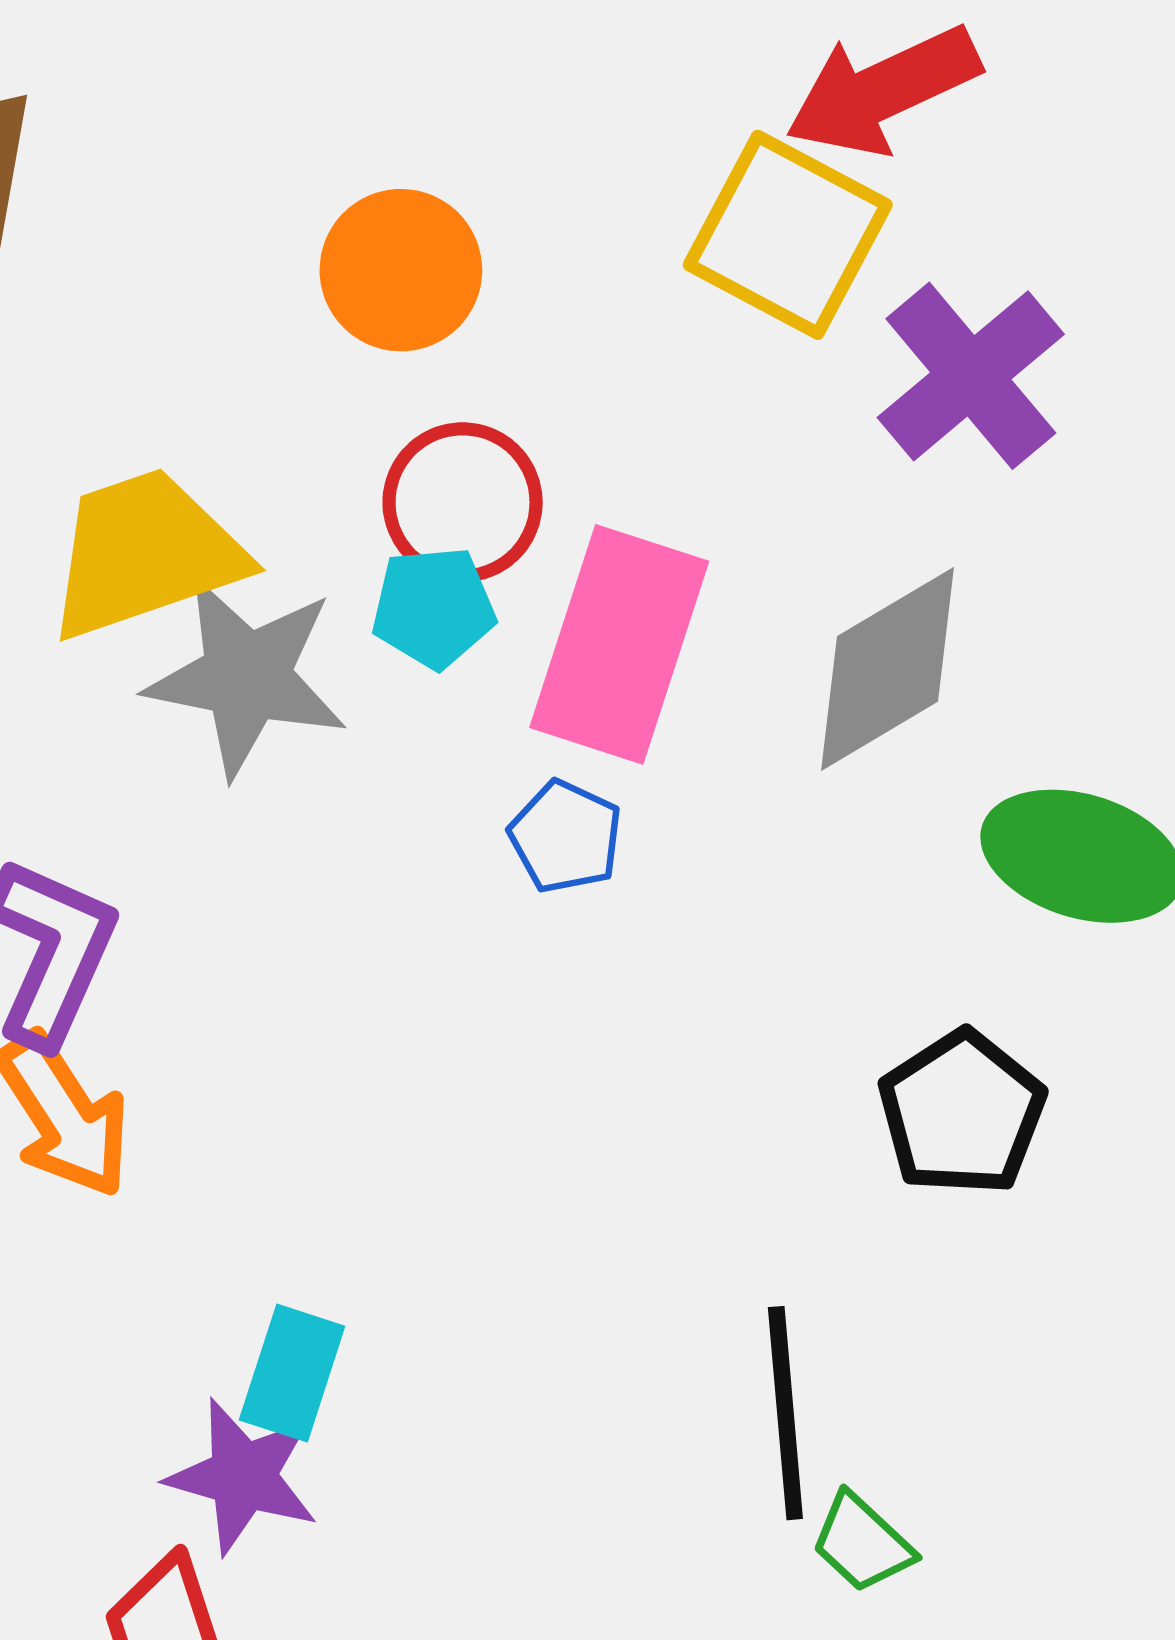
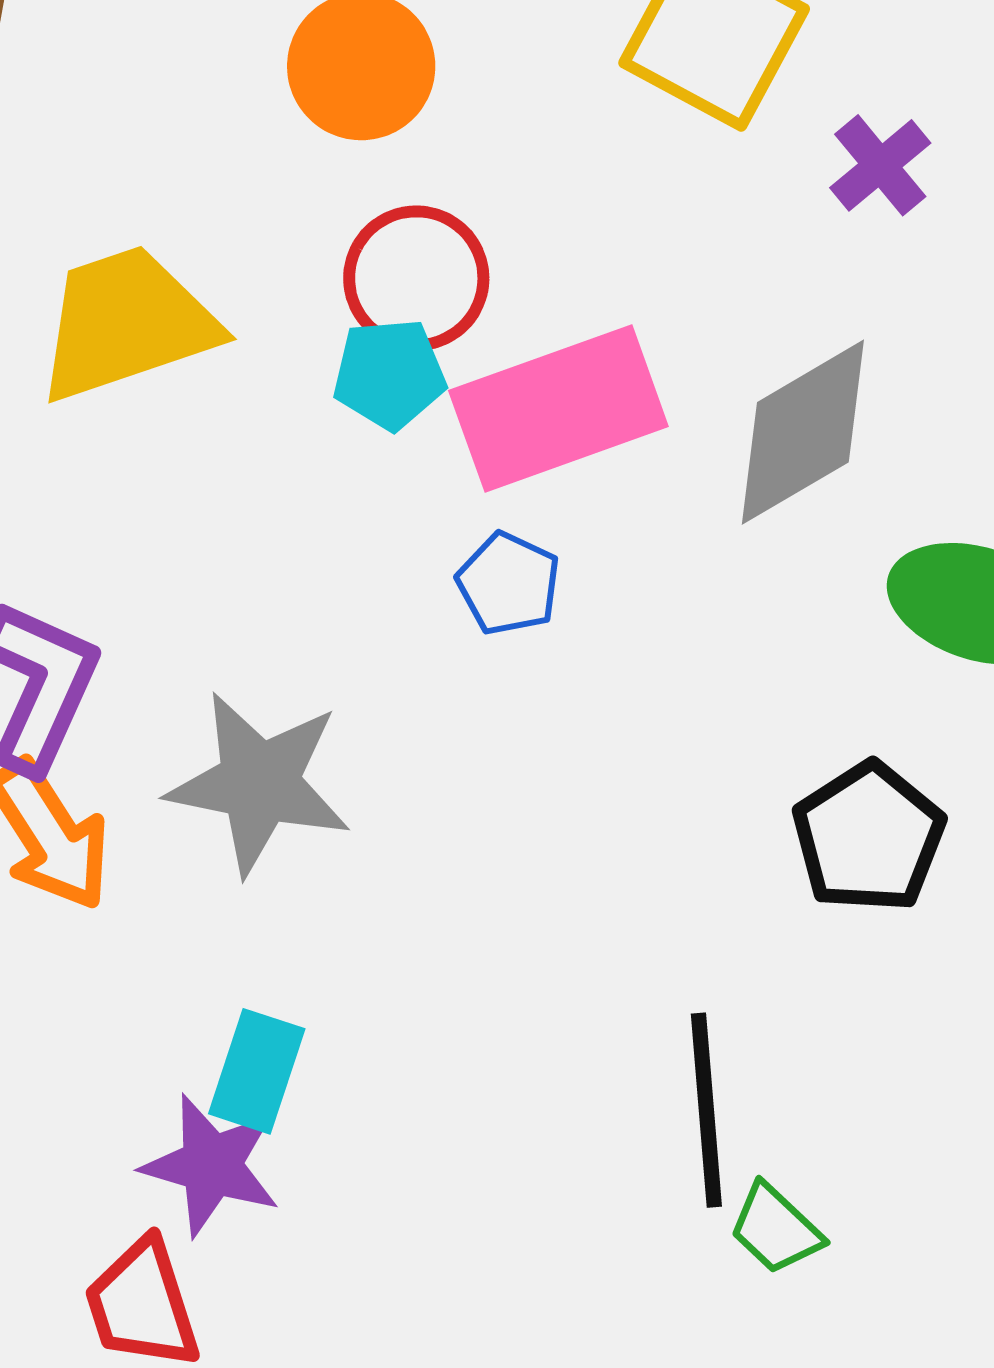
purple cross: (971, 376) -> (880, 165), size x0.6
pink rectangle: (619, 644) -> (558, 409), turned 52
gray star: (246, 677) -> (259, 783), moved

